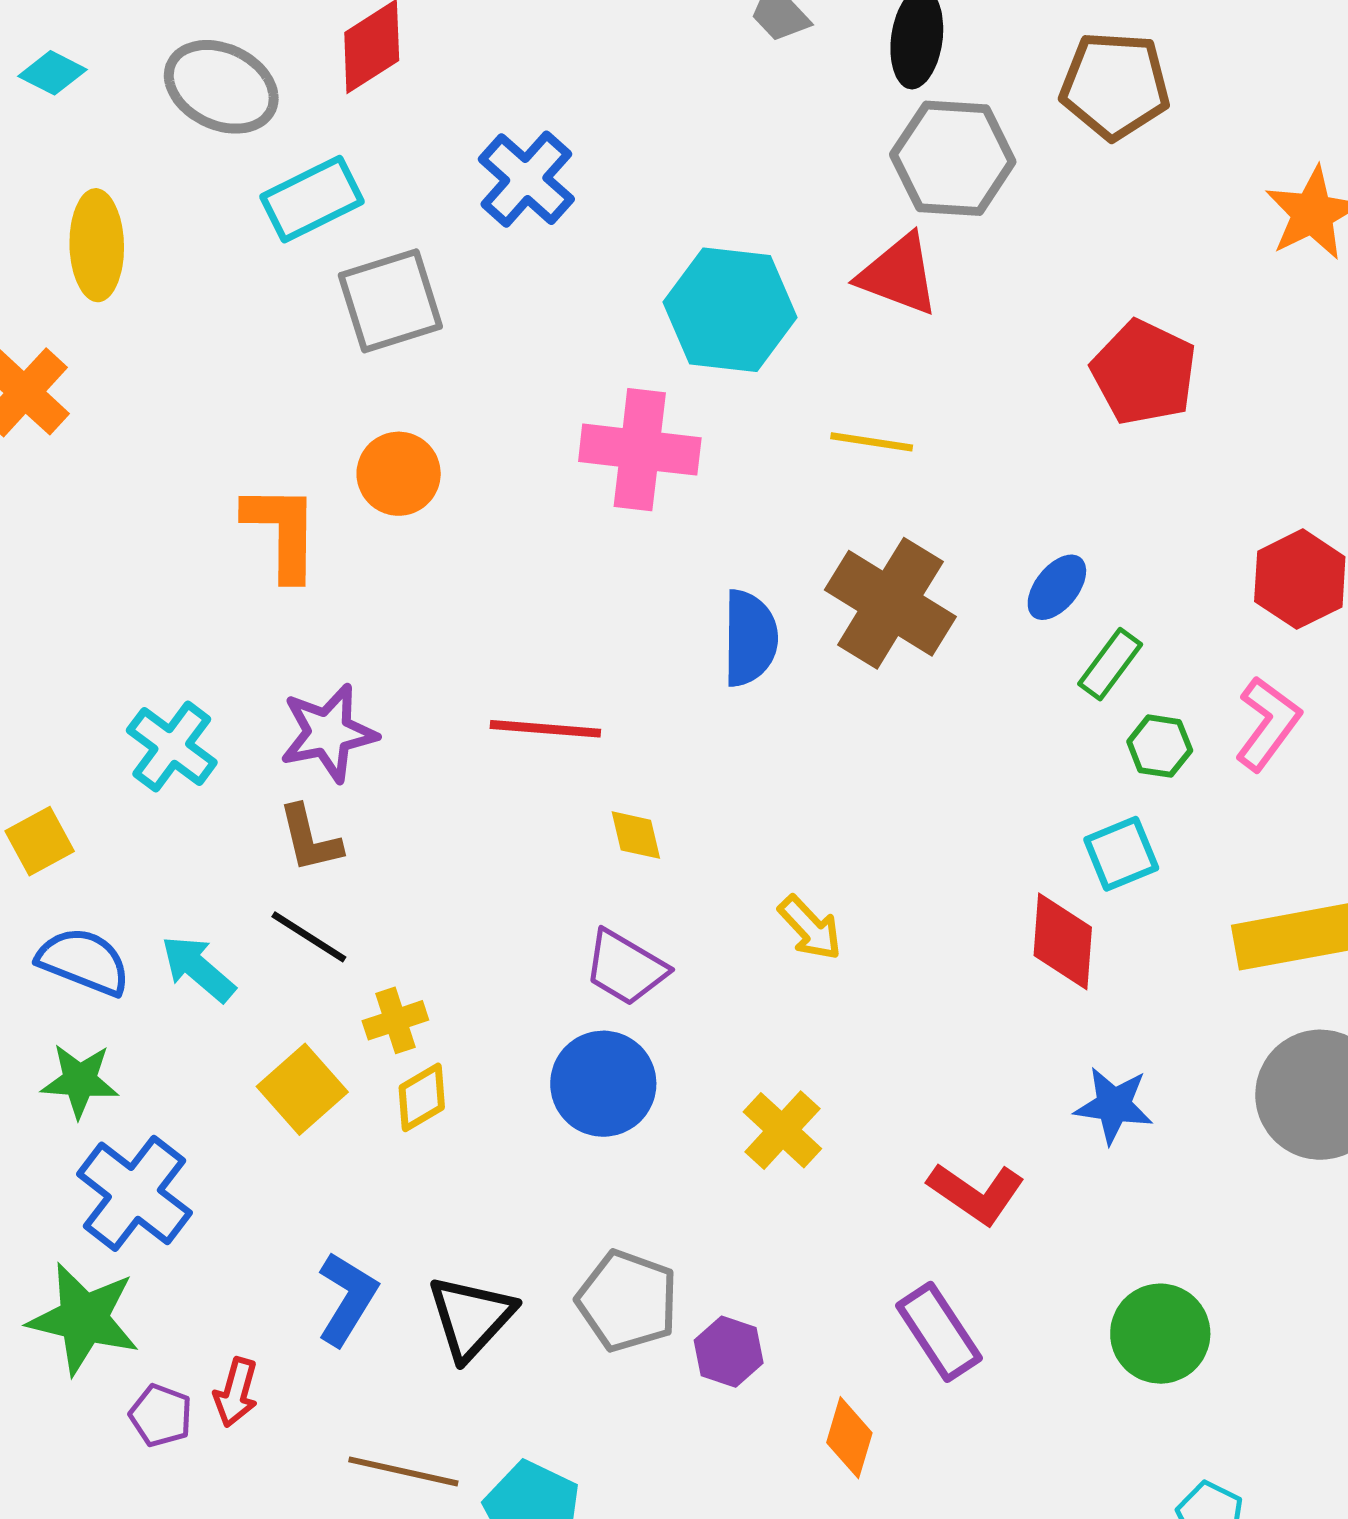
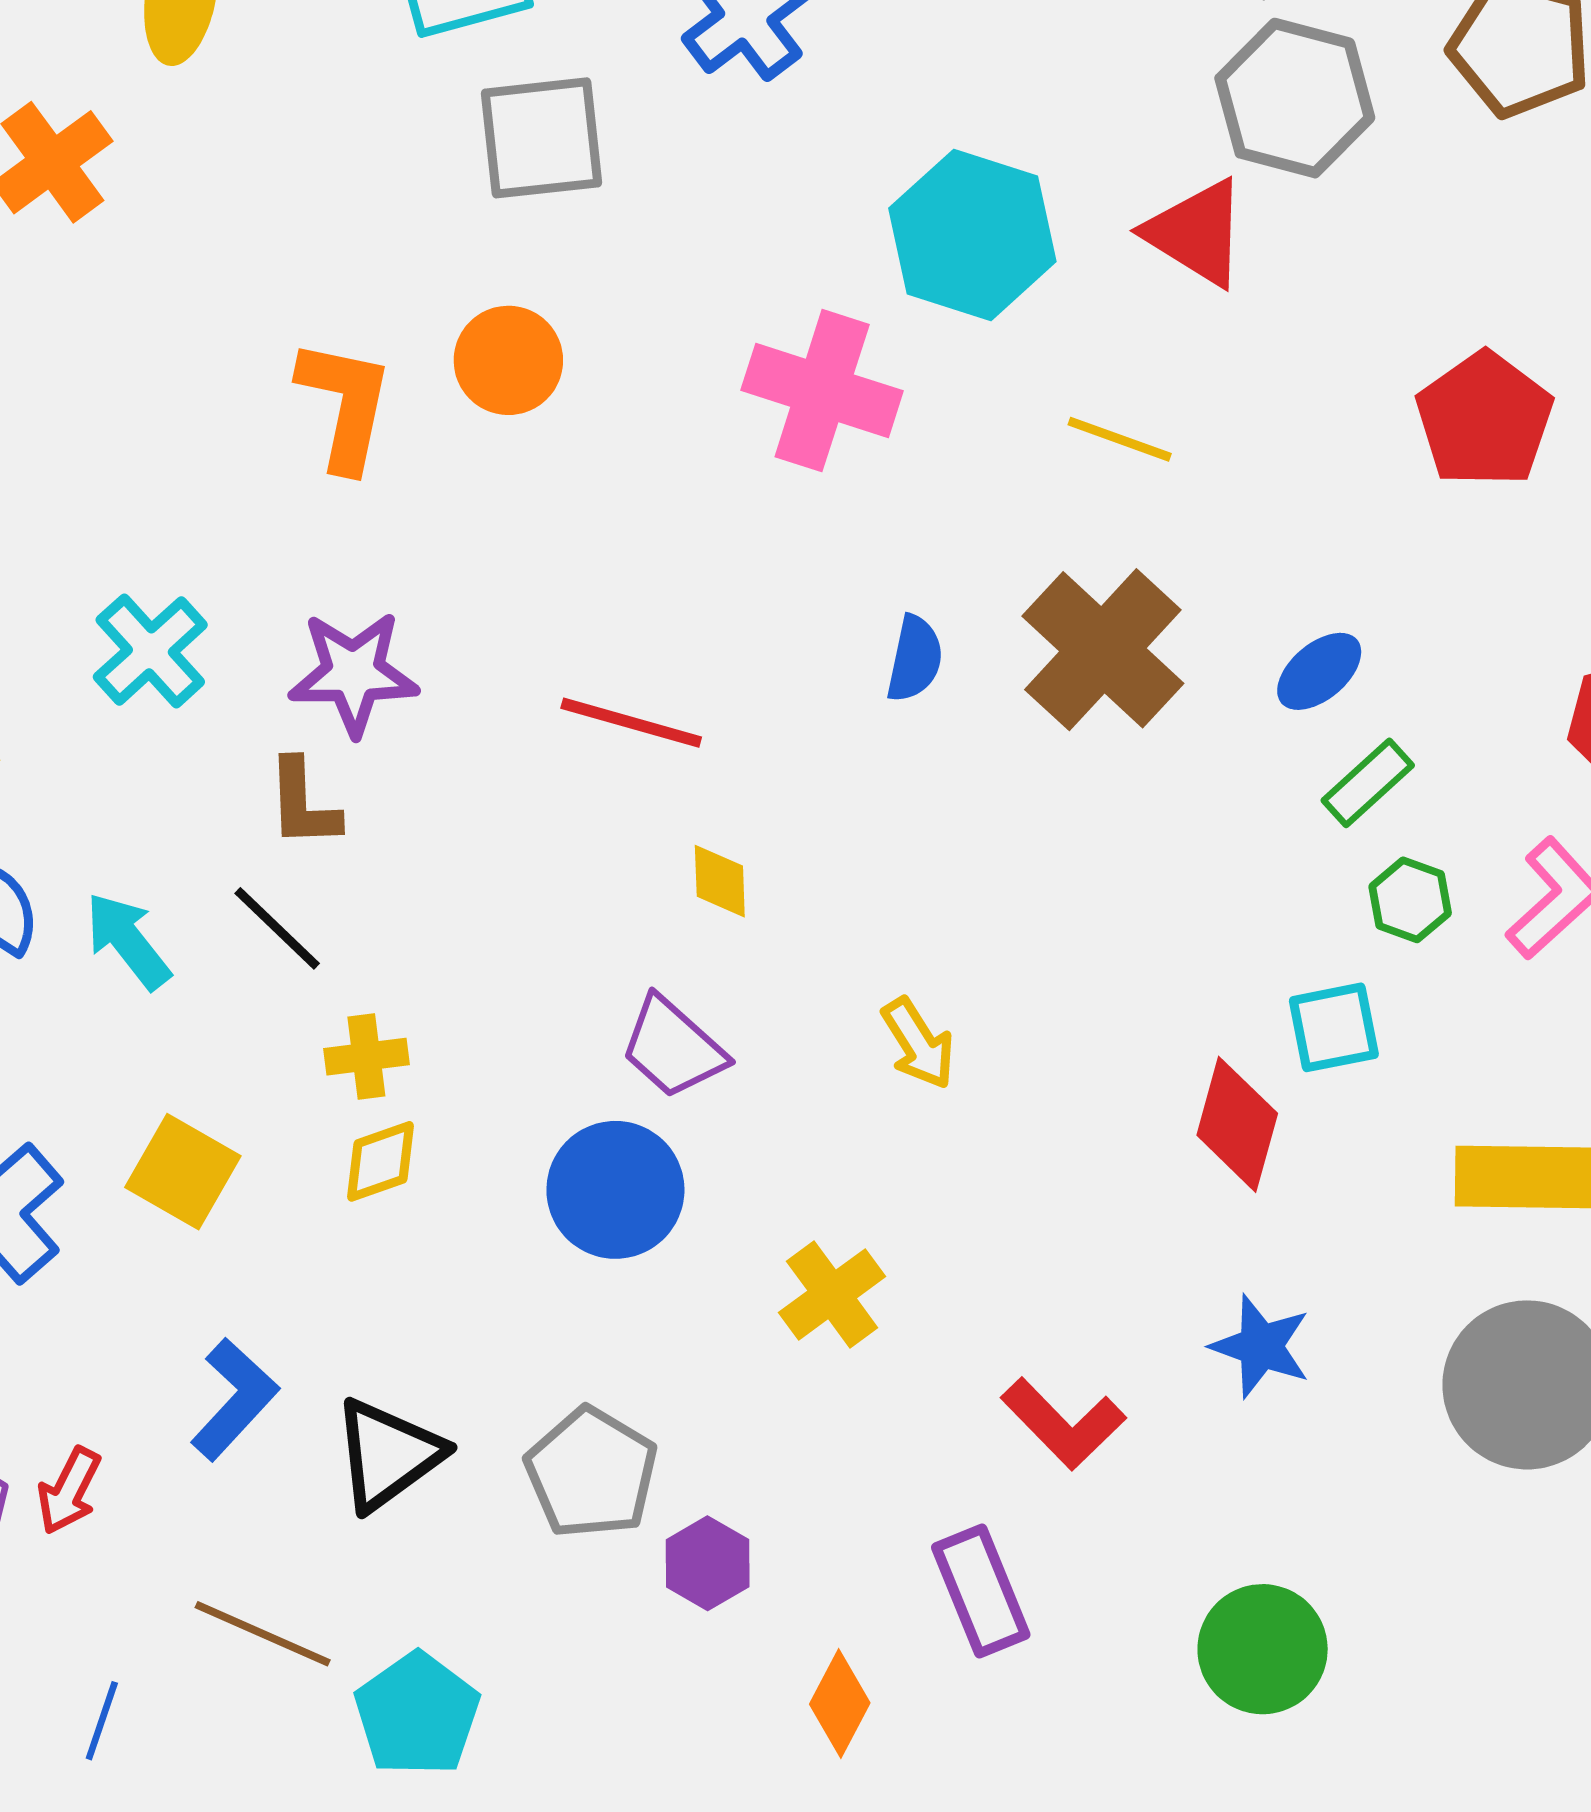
blue semicircle: (750, 638) -> (915, 659), size x0.7
yellow square: (302, 1089) -> (183, 1172), moved, turned -30

